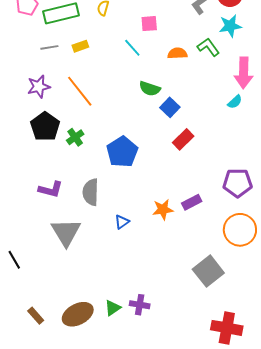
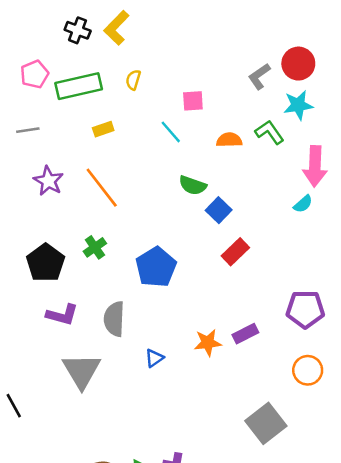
gray line: (49, 47) -> (28, 130), moved
purple star: (39, 87) -> (48, 181), turned -30
black pentagon: (45, 127) -> (46, 263), moved
orange circle: (240, 230) -> (308, 370), size x0.7

